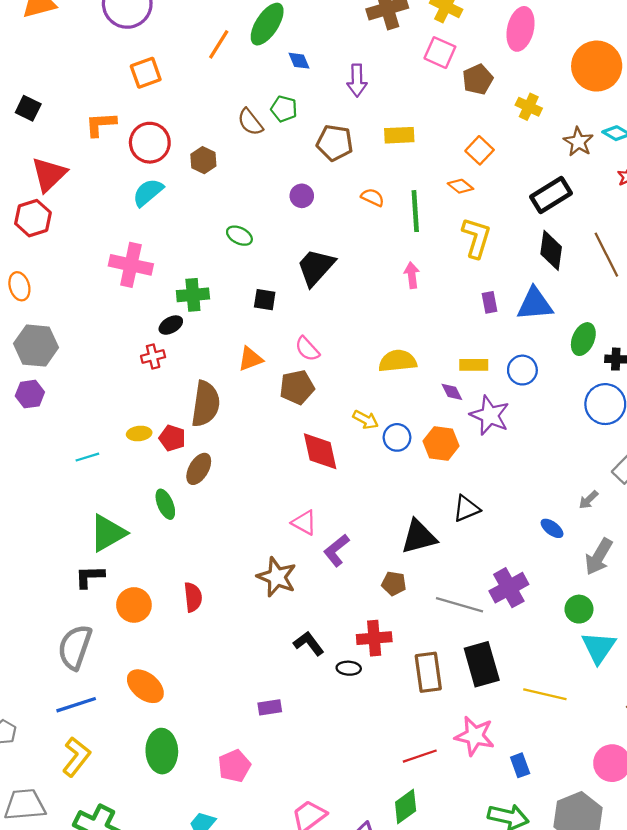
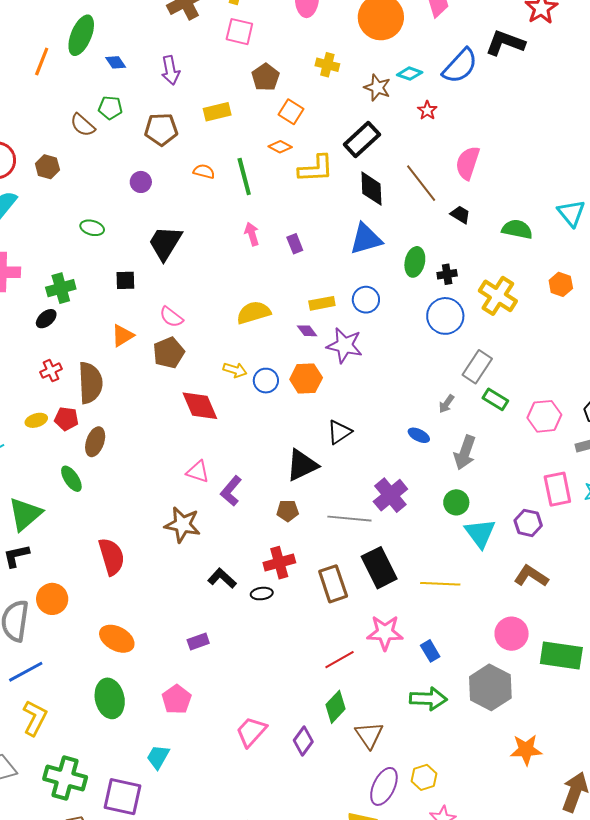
brown pentagon: (478, 79) -> (266, 77), moved
yellow L-shape: (476, 238) -> (316, 169), moved, turned 81
purple rectangle: (489, 302) -> (295, 244), moved
red cross: (153, 356) -> (51, 371), moved
red semicircle: (193, 597) -> (111, 557), size x1.4
orange circle: (134, 605) -> (52, 599), moved
orange ellipse: (145, 686) -> (117, 639), moved

